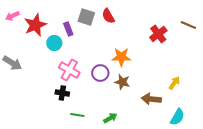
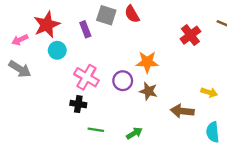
pink arrow: (12, 16) -> (20, 40), moved
cyan circle: (54, 43) -> (57, 50), moved
yellow arrow: (174, 83) -> (209, 92), turned 72
cyan semicircle: (177, 117) -> (213, 132), turned 144

